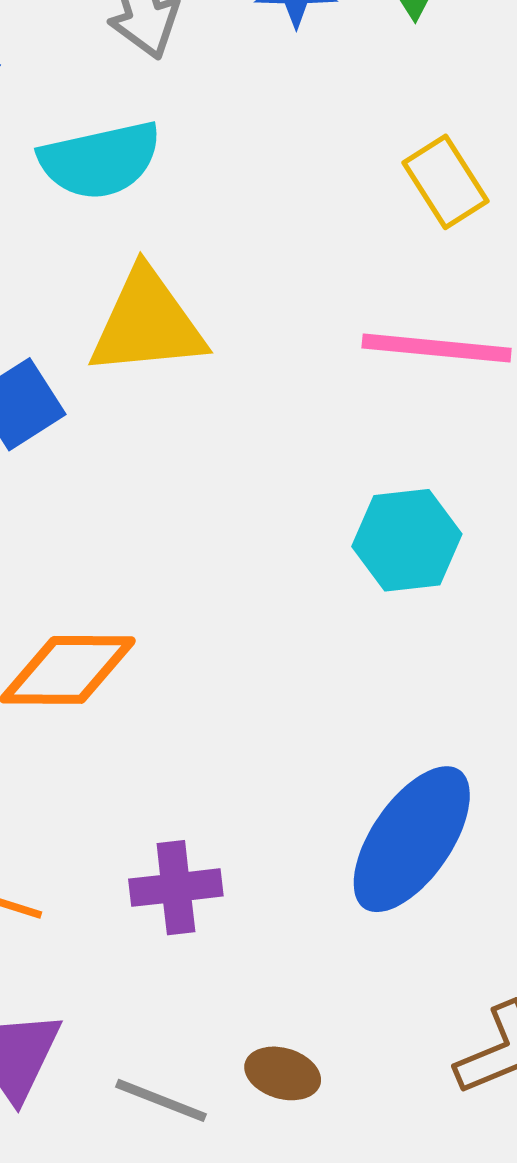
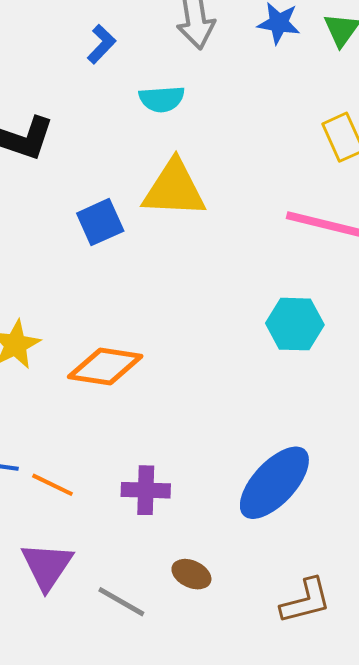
cyan semicircle: (100, 160) -> (162, 99), size x0.7
brown ellipse: (283, 1073) -> (191, 574), moved

